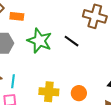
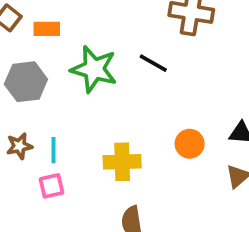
orange circle: (79, 93) -> (190, 144), moved

